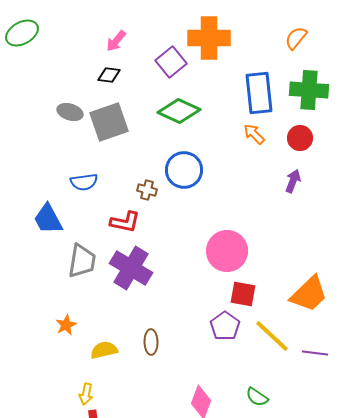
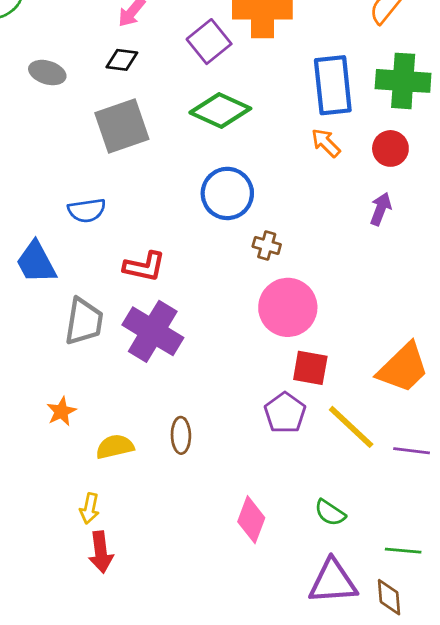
gray ellipse: (70, 112) -> (47, 73), moved
brown cross: (147, 190) -> (267, 246), moved

